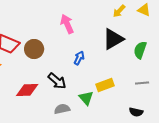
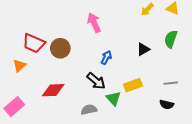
black triangle: (113, 39) -> (143, 49), moved, size x0.6
green semicircle: (140, 50) -> (171, 39), moved
black arrow: (57, 81) -> (96, 81), moved
black semicircle: (136, 112) -> (167, 105), moved

